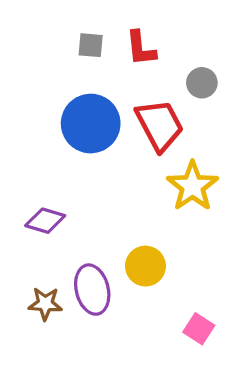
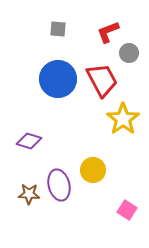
red L-shape: (141, 48) -> (108, 32), moved, turned 75

